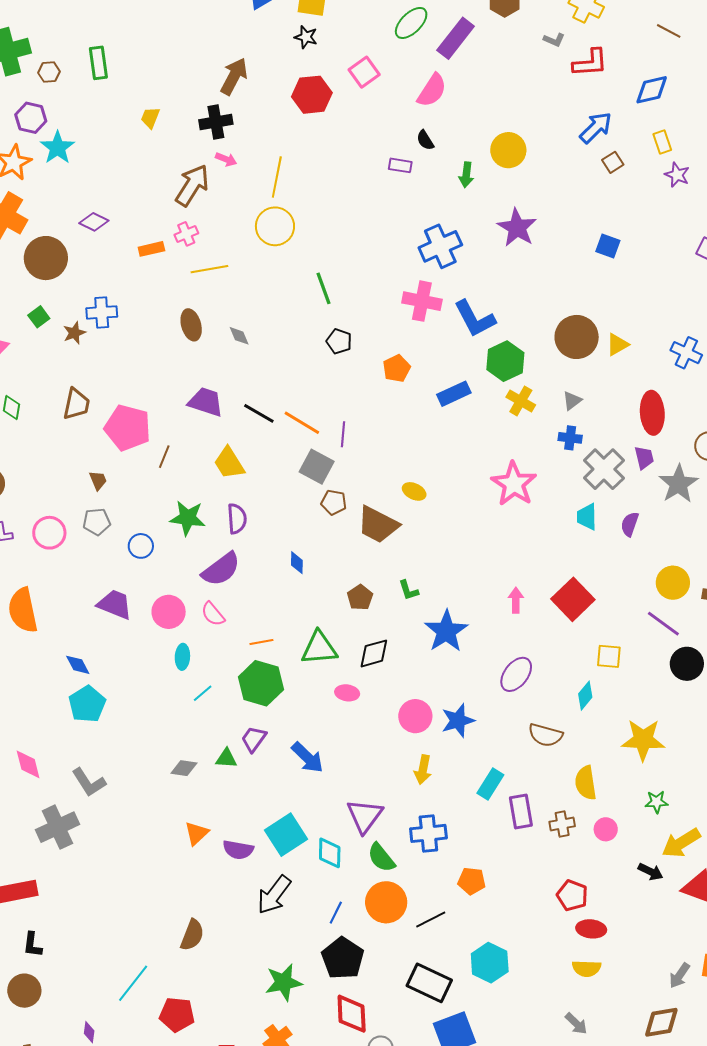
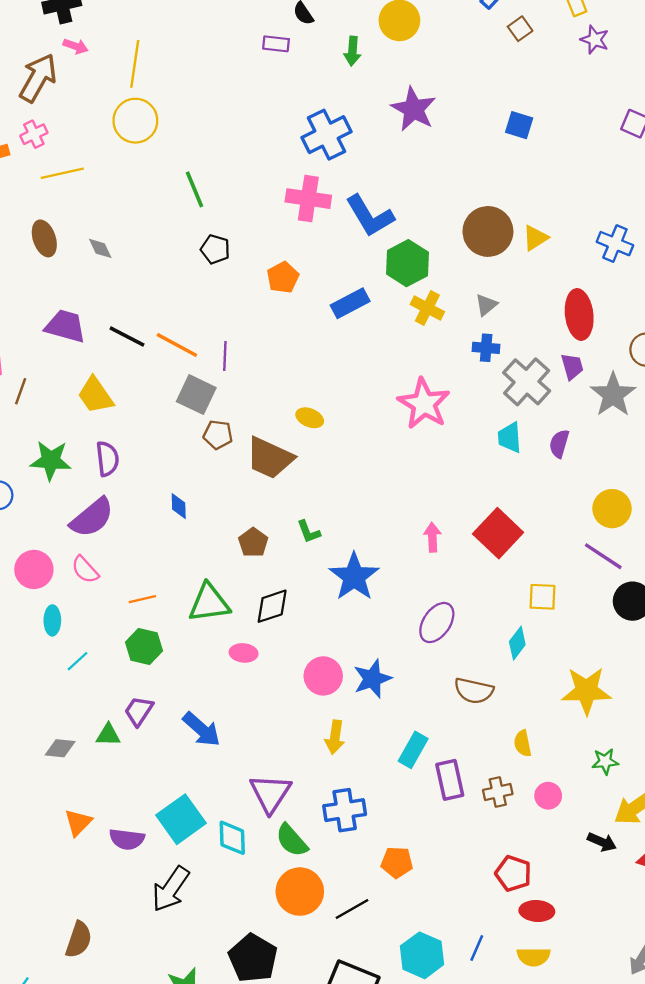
green hexagon: (261, 683) -> (144, 646), size x0.7
yellow semicircle: (586, 783) -> (523, 743), size x0.7
blue line: (336, 913) -> (477, 948), moved

